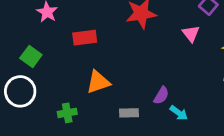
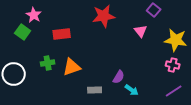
green square: (31, 56) -> (23, 32), moved
green cross: (67, 113) -> (48, 63), moved

